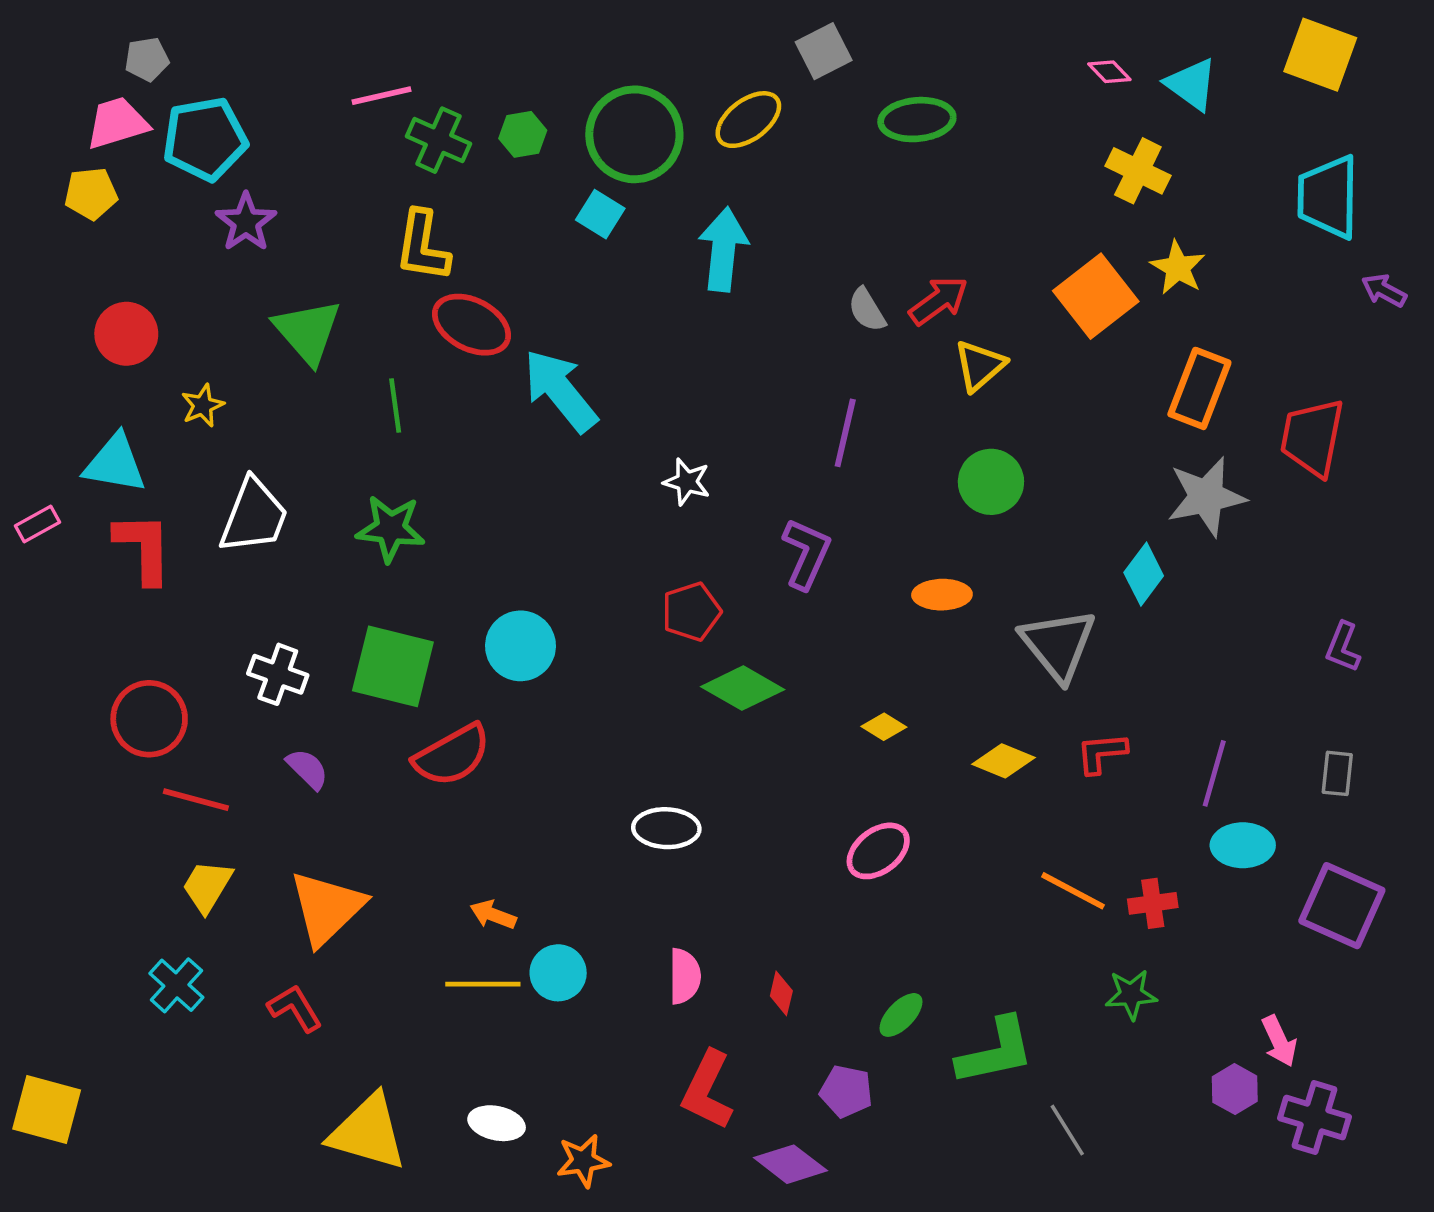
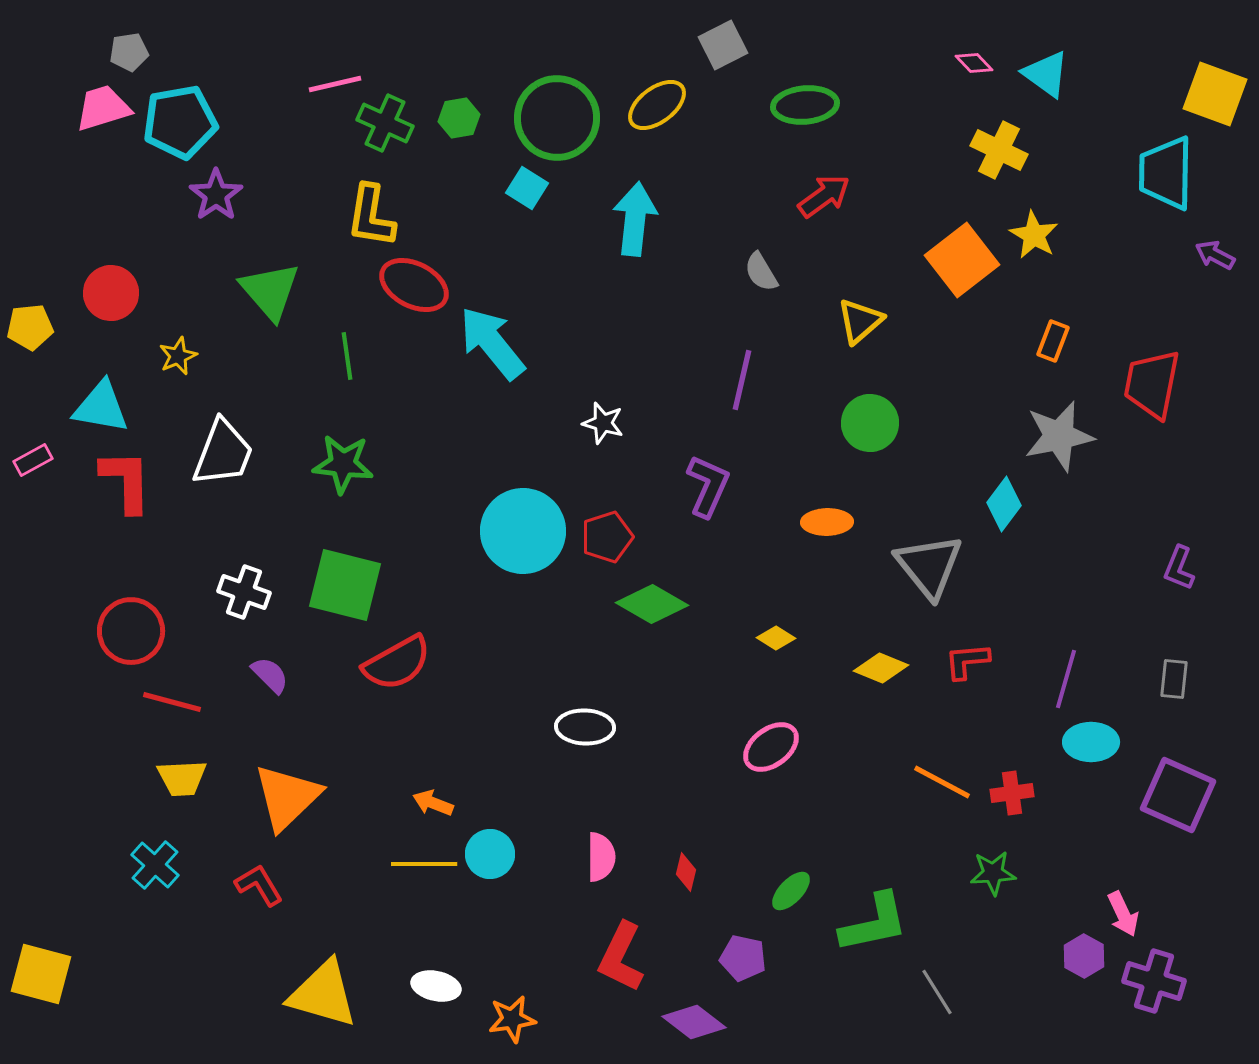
yellow square: (1320, 55) -> (1215, 94), moved
yellow pentagon: (91, 194) -> (30, 327), moved
red arrow: (939, 301) -> (824, 196), moved
orange rectangle: (1199, 388) -> (1053, 341), size x0.6
cyan circle: (520, 646) -> (523, 531), moved, size x1.4
yellow trapezoid: (207, 886) -> (182, 778), turned -124

